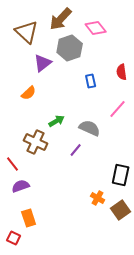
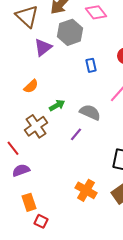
orange semicircle: (29, 93) -> (31, 86), moved
brown cross: (36, 142) -> (36, 126), turned 30
orange cross: (98, 198) -> (86, 190), moved, size x1.5
red square: (14, 238) -> (41, 221), moved

